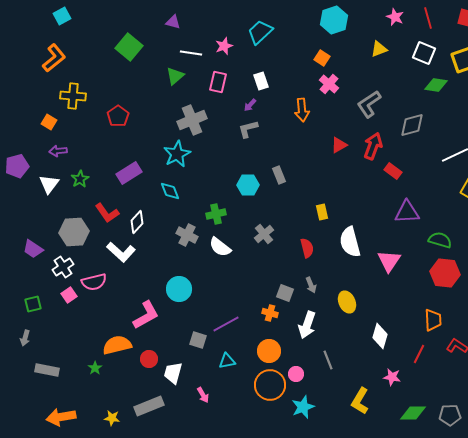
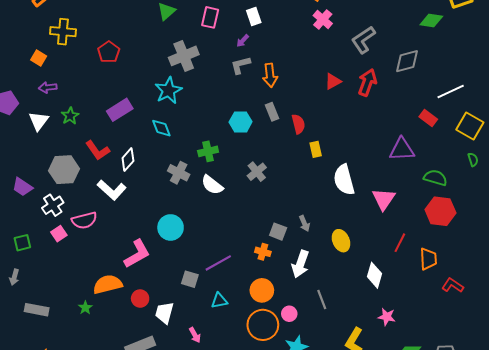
orange arrow: (302, 110) -> (270, 75), moved
red rectangle: (393, 171) -> (428, 118), moved
red semicircle: (307, 248) -> (298, 124), moved
red line: (419, 354) -> (400, 243), moved

